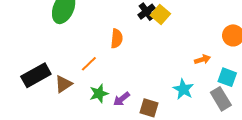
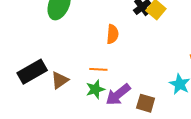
orange line: (89, 64) -> (98, 69), moved, turned 48
purple arrow: (122, 99) -> (118, 95), size x1.5

